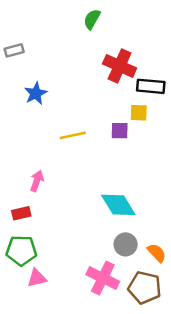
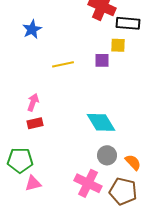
red rectangle: (21, 213) -> (35, 123), moved

